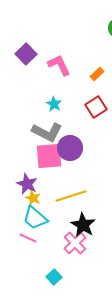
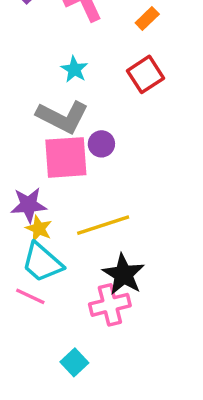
purple circle: (70, 148) -> (101, 144), size x0.6
purple star: (27, 184) -> (29, 205), turned -30
pink cross: (75, 243) -> (110, 305), turned 30

